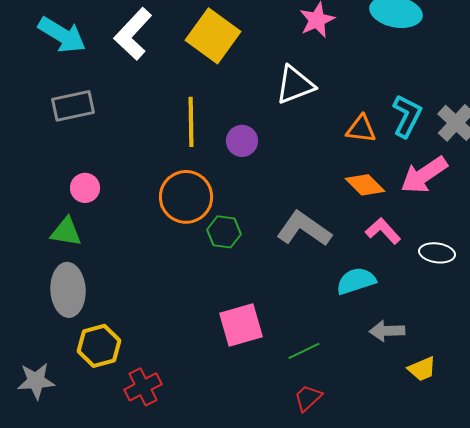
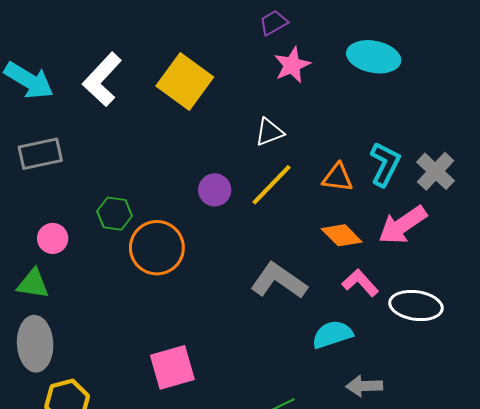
white triangle: (295, 85) -> (269, 132), size x0.7
yellow line: (191, 122) -> (271, 185), moved, turned 45
green hexagon: (224, 232) -> (115, 214), moved
white ellipse: (437, 253) -> (416, 306), size x1.4
pink square: (241, 325) -> (172, 367), moved

